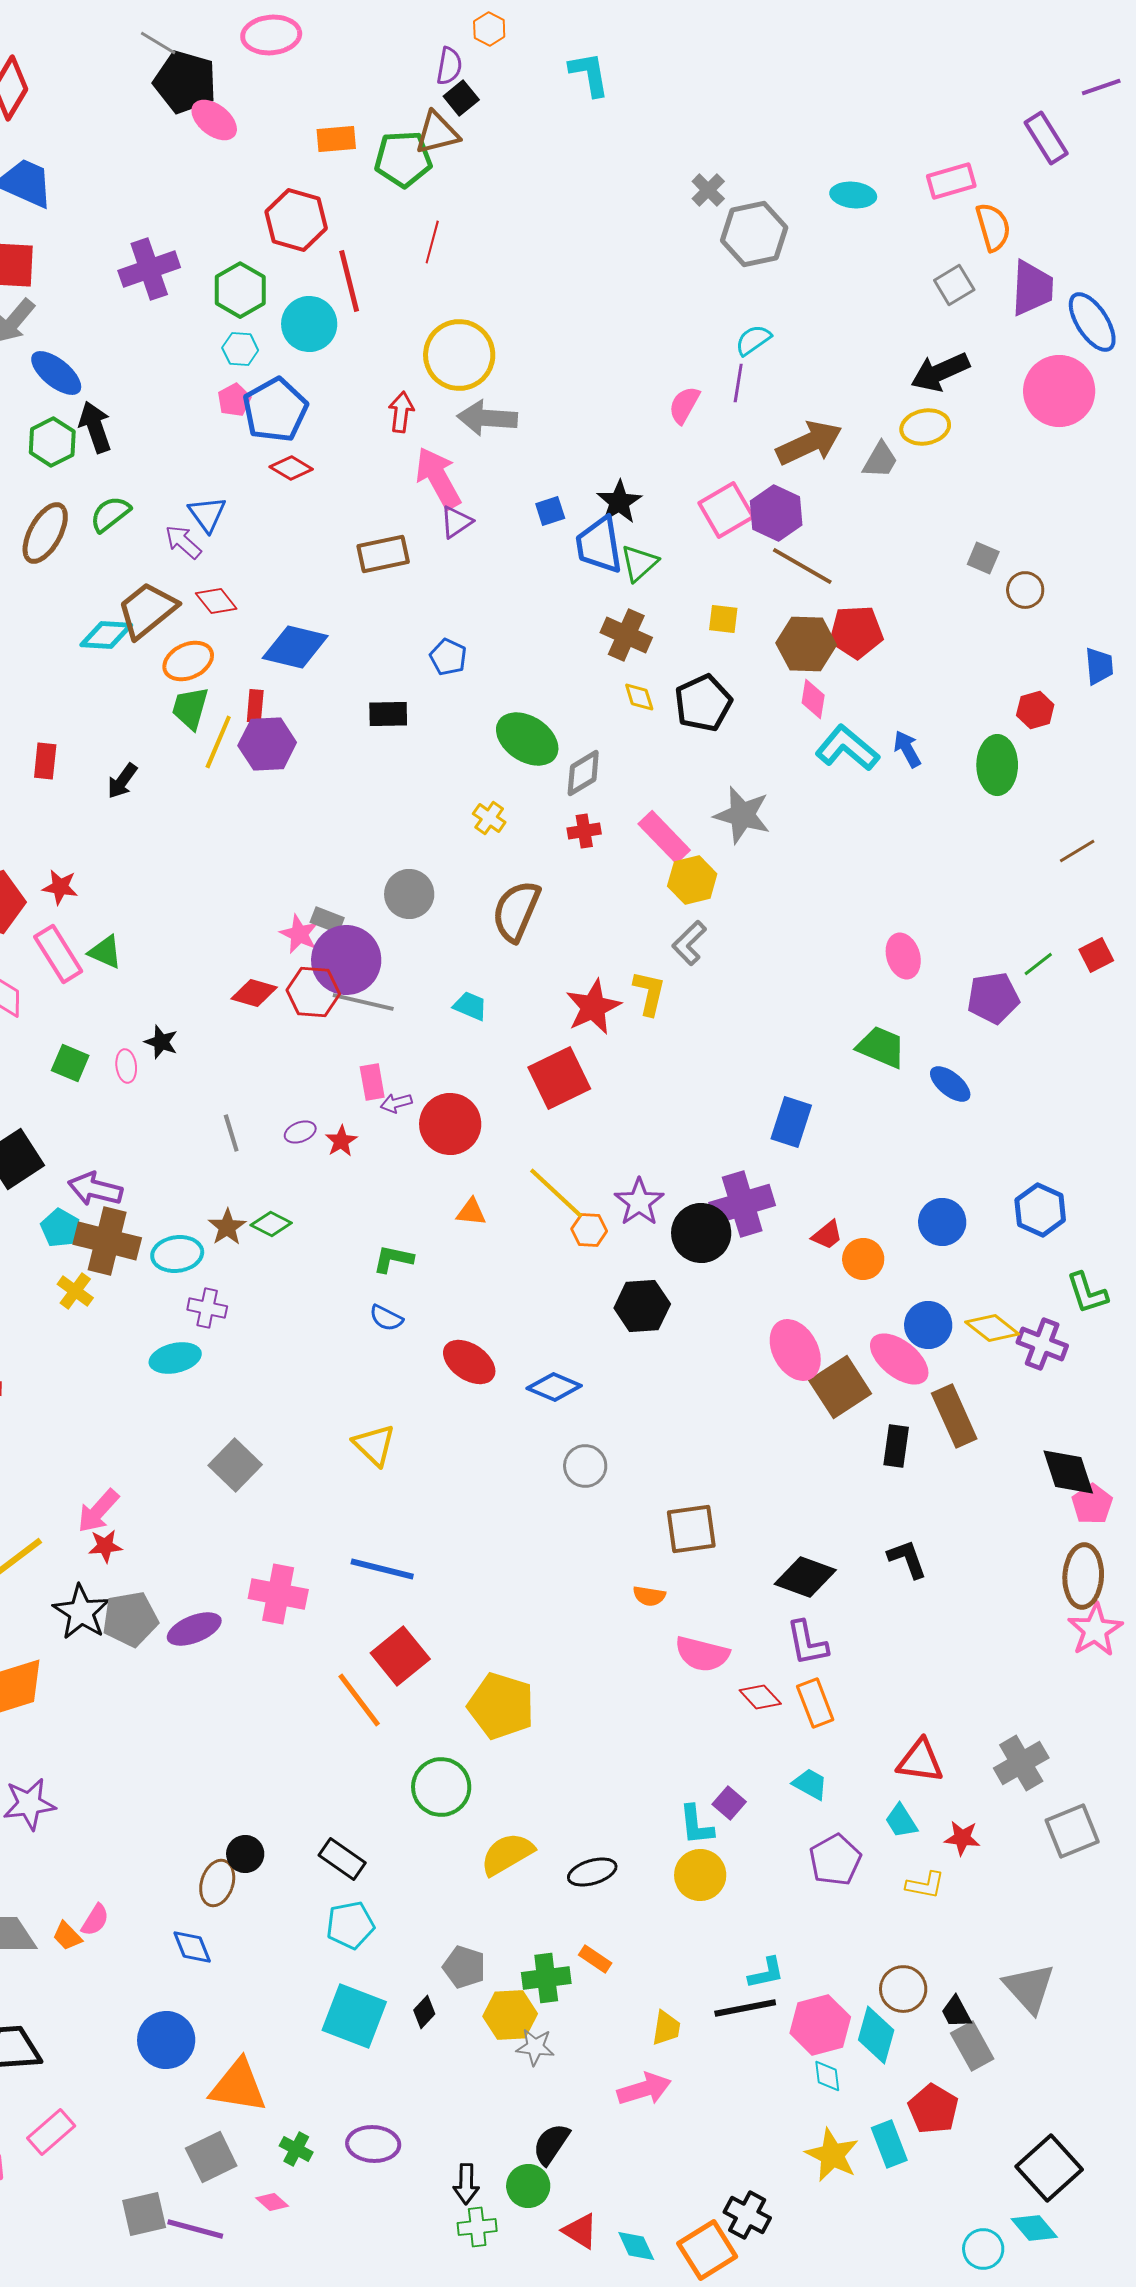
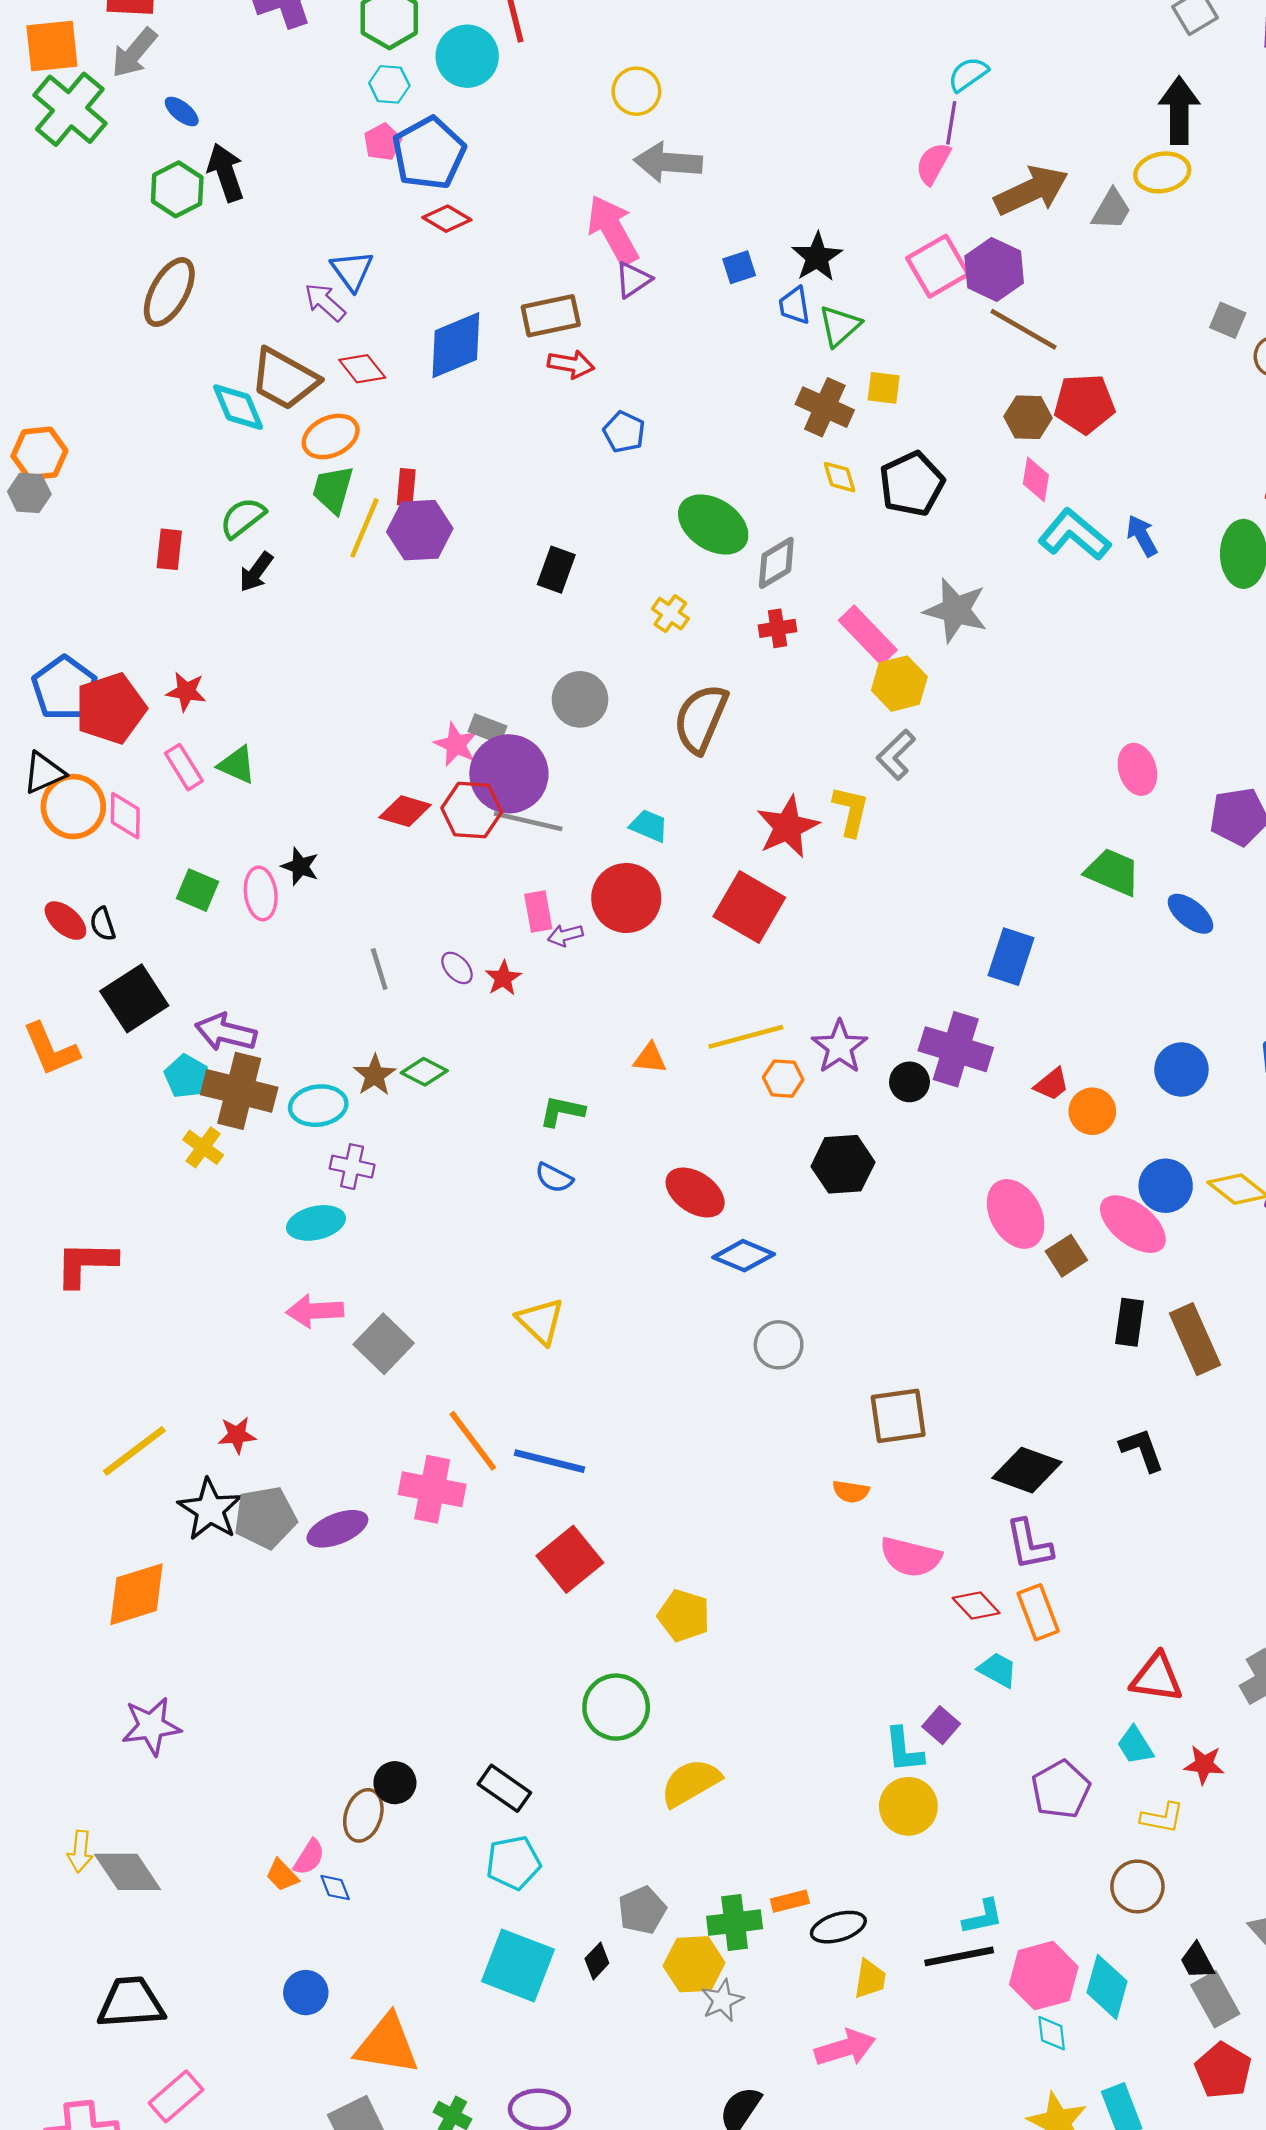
yellow circle: (459, 355) -> (636, 91), size x0.6
black arrow: (940, 372) -> (1179, 110), turned 114
blue ellipse: (56, 373) -> (182, 111), size x0.6
pink semicircle: (684, 405) -> (933, 163), moved
red arrow: (401, 412) -> (571, 364), moved, turned 93
green semicircle: (110, 514) -> (243, 518), moved
blue trapezoid: (599, 545) -> (794, 306), size x0.6
brown trapezoid: (147, 610) -> (284, 379), turned -112
yellow square: (723, 619) -> (884, 388), moved
cyan diamond: (106, 635) -> (238, 407), turned 64
brown hexagon: (806, 644) -> (1028, 417), size x0.7
blue diamond: (295, 647) -> (456, 345), moved, turned -36
black rectangle: (388, 714) -> (556, 570), moved, turned -69
pink rectangle: (58, 954) -> (184, 767), size x0.7
pink ellipse: (126, 1066) -> (261, 893), size x1.4
red square: (559, 1078) -> (749, 907), turned -34
red circle: (450, 1124) -> (626, 898), moved
purple ellipse: (300, 1132) -> (457, 968), turned 68
yellow line: (556, 1193) -> (746, 1037), turned -58
purple cross: (742, 1204) -> (956, 1049), turned 34
black circle: (701, 1233) -> (909, 1082), size x0.6
red ellipse: (469, 1362) -> (695, 1192), moved
brown square: (840, 1387) -> (1066, 1256), size x0.6
brown rectangle: (954, 1416) -> (1195, 1339), moved
pink arrow: (98, 1511) -> (315, 1311), moved, turned 45
orange line: (359, 1700) -> (473, 1441), moved
yellow pentagon: (501, 1706) -> (684, 1616), size x0.7
cyan trapezoid: (810, 1784) -> (998, 1670), moved
black ellipse: (592, 1872) -> (838, 1927), moved
pink semicircle: (95, 1920) -> (309, 1857), moved
orange trapezoid: (67, 1936) -> (282, 1875), moved
blue diamond: (192, 1947) -> (335, 1888), size x0.7
orange rectangle: (595, 1959) -> (790, 1901), turned -48
gray pentagon: (464, 1967) -> (642, 1910), turned 30
brown circle: (903, 1989) -> (1137, 1886), moved
blue circle: (166, 2040) -> (306, 1993), size x0.7
gray star: (535, 2047) -> (722, 2000), turned -30
red pentagon: (933, 2109) -> (1223, 2070), moved

